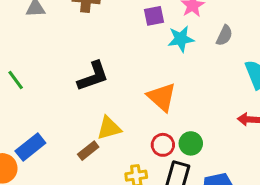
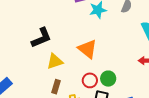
yellow triangle: (109, 128) -> (55, 61), moved
brown rectangle: (88, 151) -> (56, 87), moved, turned -32

